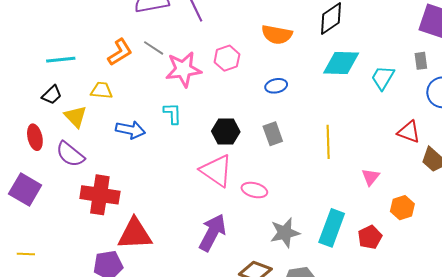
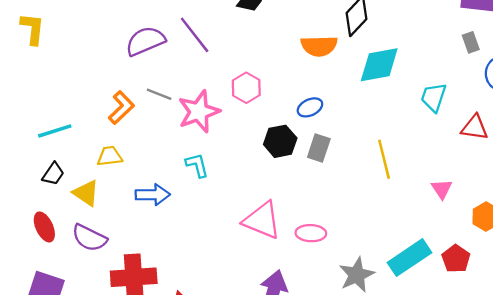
orange semicircle: (277, 35) -> (319, 46), moved
cyan trapezoid: (383, 78) -> (434, 97), moved
black hexagon: (226, 131) -> (280, 141), moved
gray rectangle: (273, 134) -> (319, 148), moved, turned 50
cyan rectangle: (332, 228) -> (409, 258), turned 48

